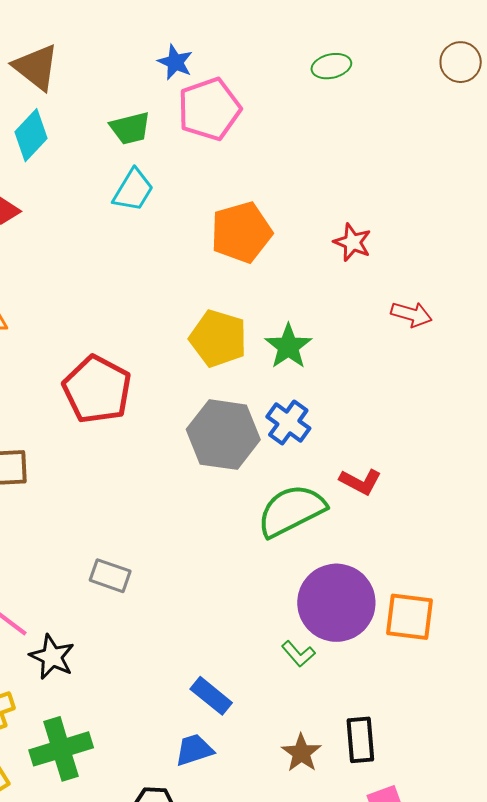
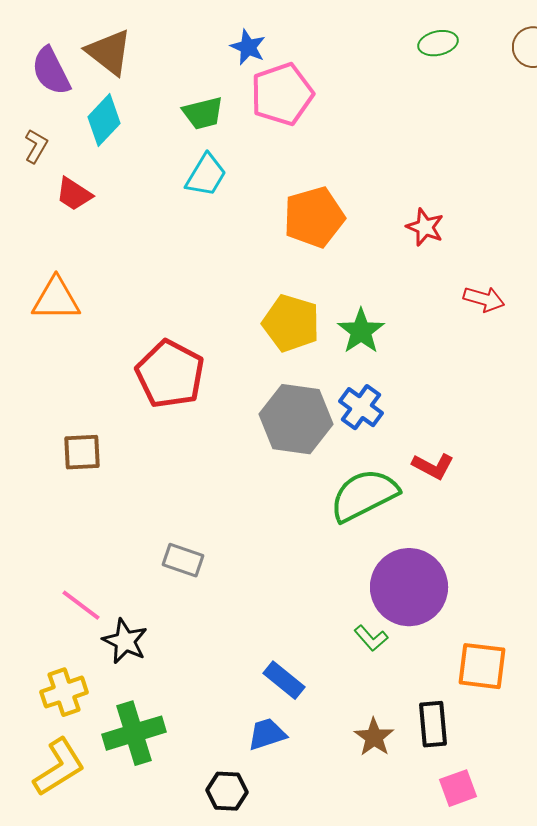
green ellipse: (331, 66) -> (438, 43), moved
orange square: (409, 617) -> (482, 666), moved

